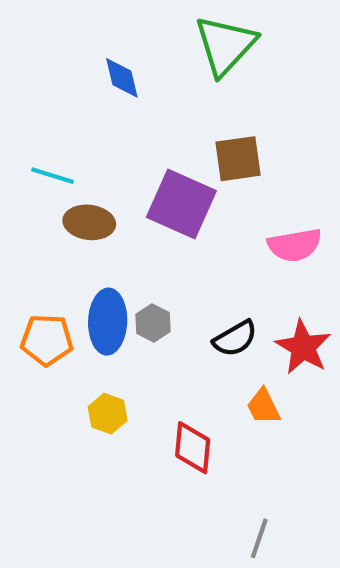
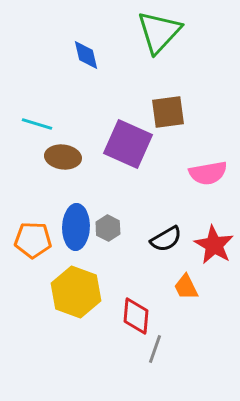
yellow hexagon: (108, 414) -> (76, 292), size x1.8
gray line: (259, 538) -> (155, 349), moved

